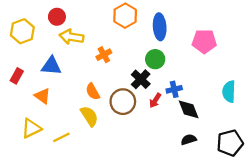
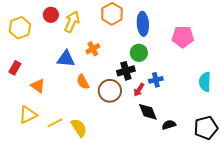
yellow arrow: (71, 37) -> (72, 22), moved, turned 105
blue triangle: (51, 66) -> (66, 59), moved
black cross: (141, 79) -> (126, 71), turned 30
black diamond: (189, 109) -> (148, 112), moved
yellow semicircle: (89, 116) -> (79, 128), moved

